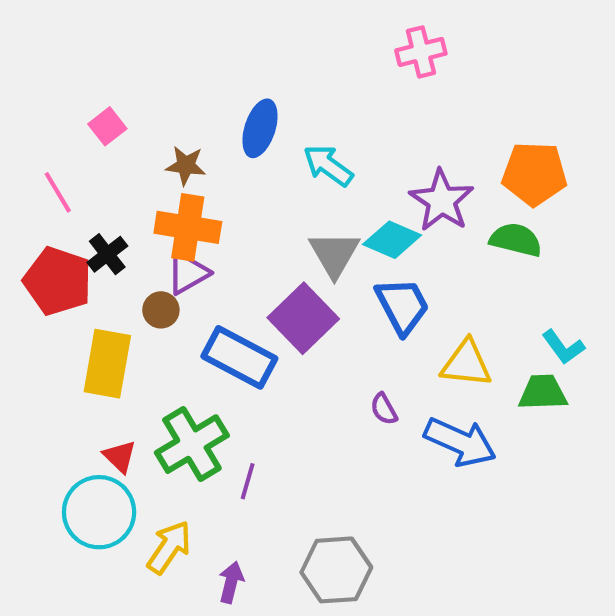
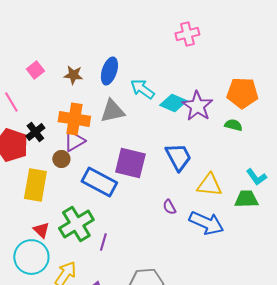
brown star: (186, 165) -> (73, 75), moved
cyan diamond: (392, 240) -> (173, 103), moved
green semicircle: (516, 240) -> (233, 125), size x0.7
gray triangle: (334, 254) -> (112, 111), moved, turned 48
purple square: (303, 318) -> (130, 163), turned -32

